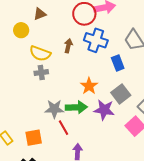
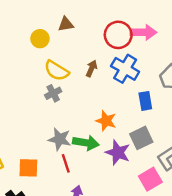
gray cross: (41, 73) -> (53, 93), turned -32
orange star: (89, 86) -> (106, 121), turned -30

